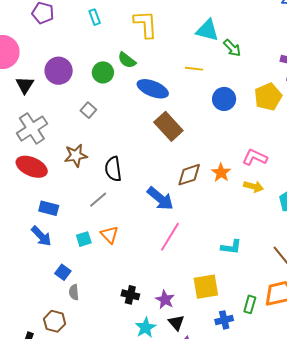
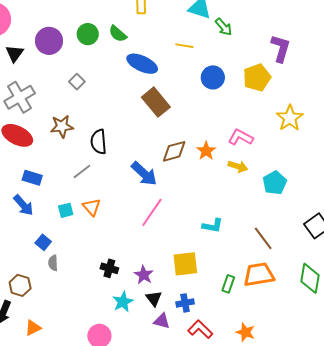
green circle: (103, 72) -> (88, 34), moved
blue cross: (224, 320) -> (185, 303), moved
brown hexagon: (55, 321) -> (20, 285), moved

